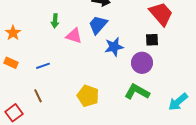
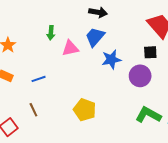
pink triangle: (74, 36) -> (70, 48), turned -30
green L-shape: (137, 92) -> (148, 115), moved

